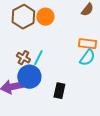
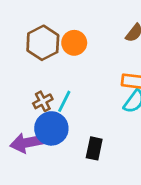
brown cross: (23, 58) -> (43, 101), turned 32

